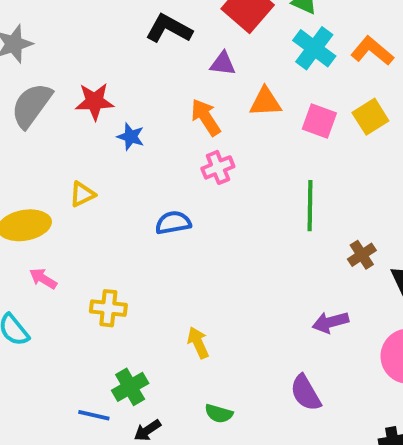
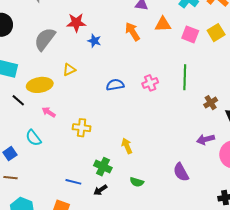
gray semicircle: (31, 105) -> (45, 39), moved
pink cross: (218, 167) -> (150, 83), moved
purple arrow: (331, 322) -> (206, 139), moved
green cross: (130, 387) -> (103, 167), moved, turned -36

